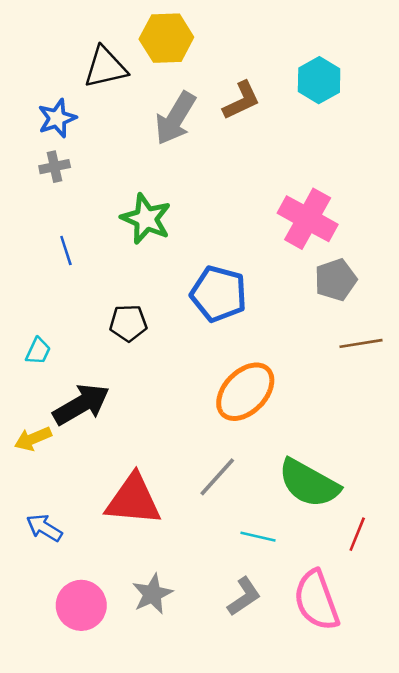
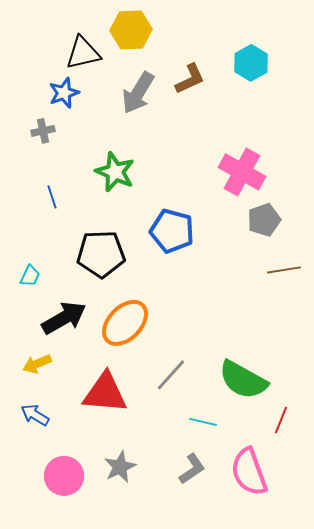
blue star: (57, 118) -> (64, 93), moved
black pentagon: (128, 323) -> (101, 254), size x1.6
orange ellipse: (245, 392) -> (125, 323), moved
yellow arrow: (33, 439) -> (37, 364), moved

